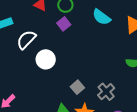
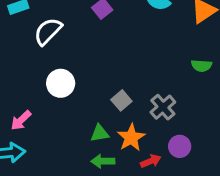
white circle: (46, 59) -> (61, 83), moved

